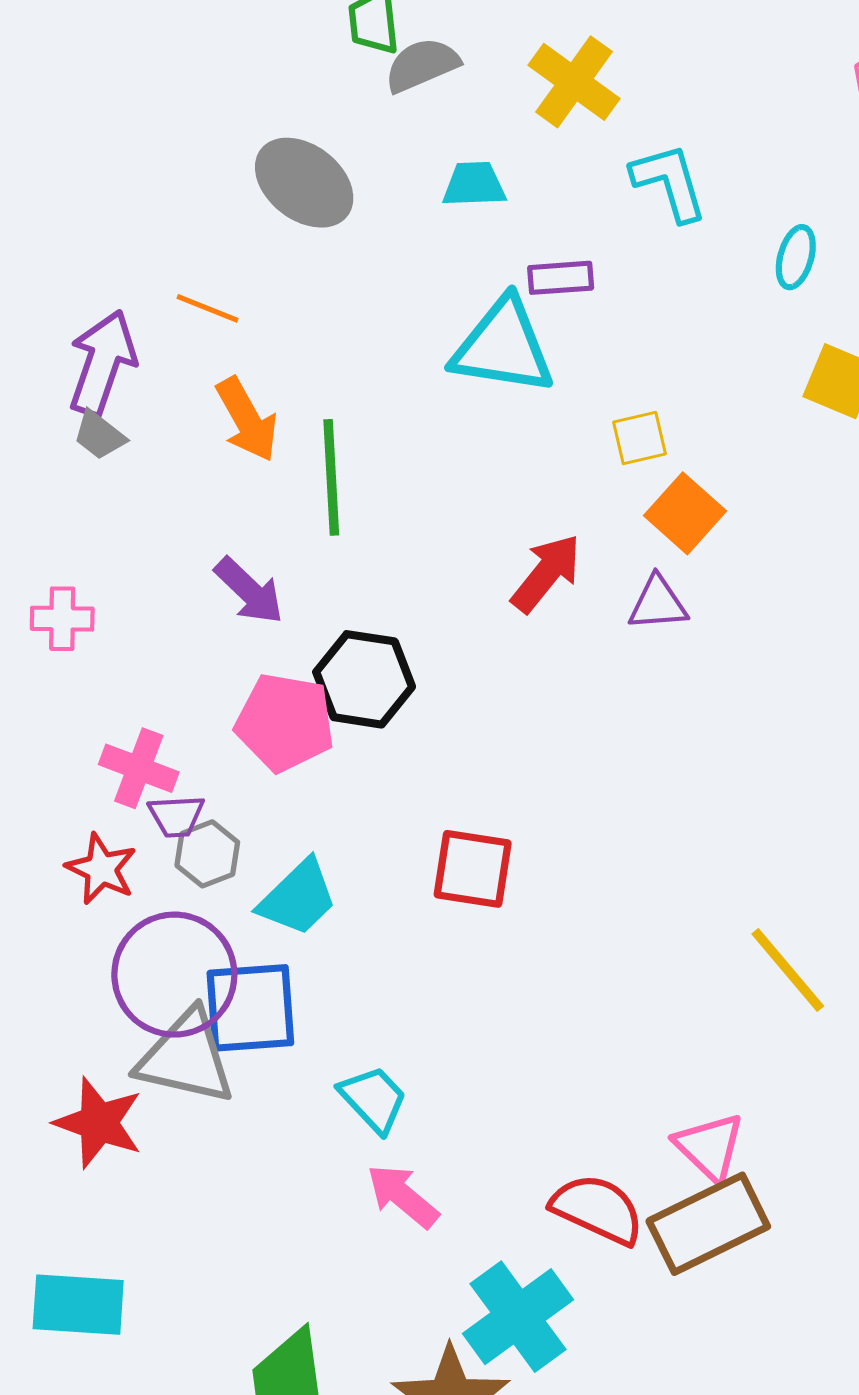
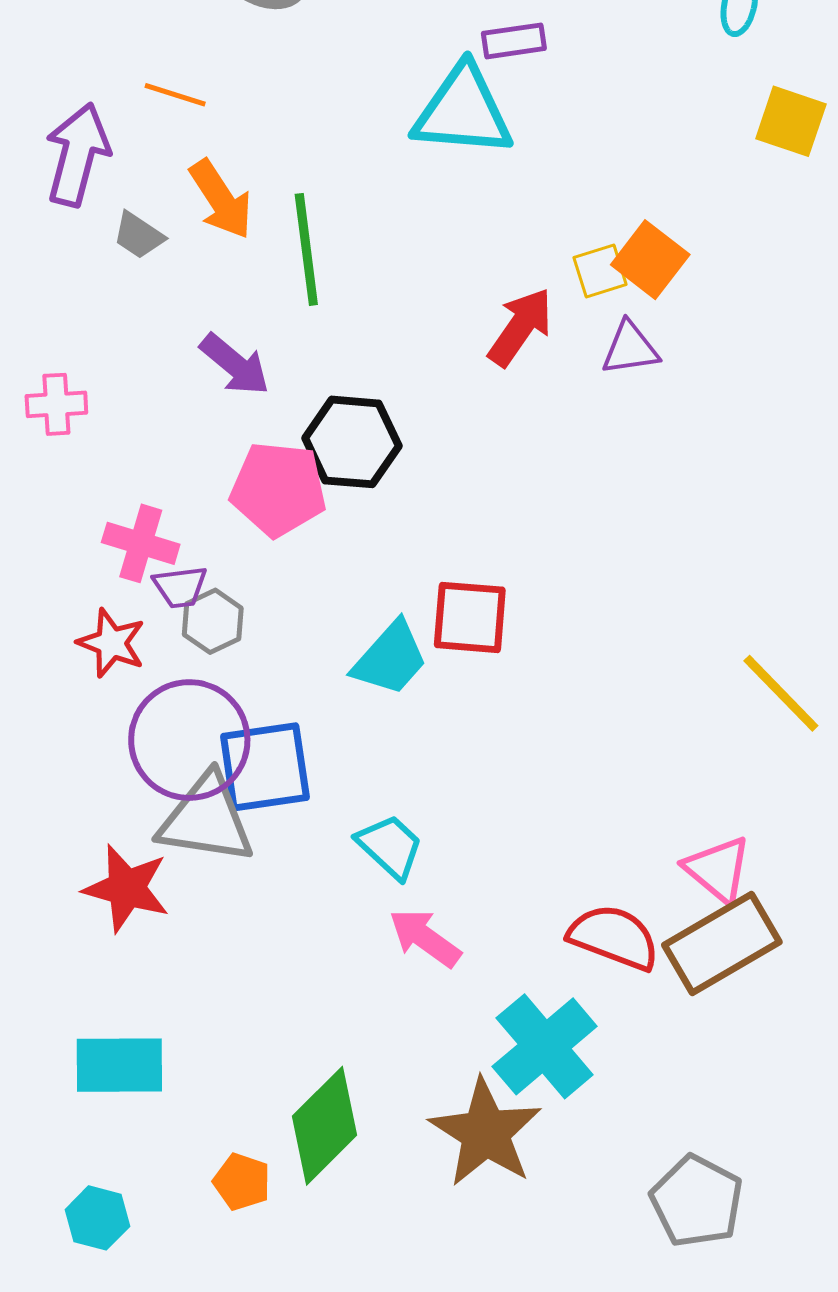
gray trapezoid: (99, 435) -> (138, 235), moved
yellow square: (640, 438) -> (600, 271), moved
cyan trapezoid: (298, 898) -> (390, 658), moved

